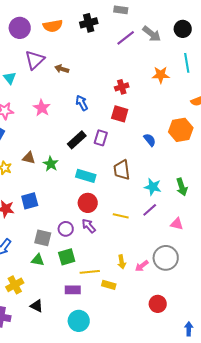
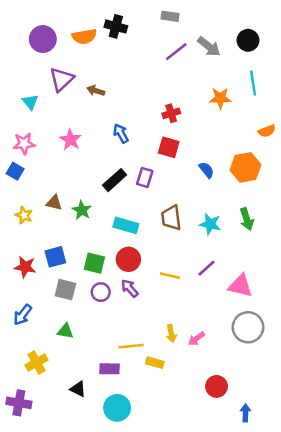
black cross: (89, 23) -> (116, 26), moved, turned 30
blue semicircle: (150, 140) -> (206, 170), moved
cyan star: (153, 187) -> (210, 224), moved
green arrow: (182, 187) -> (247, 219), moved
pink triangle: (177, 224) -> (240, 286), size x1.5
gray square: (43, 238) -> (65, 290), moved
green square: (67, 257) -> (94, 263), moved, turned 30
gray circle: (166, 258) -> (248, 327), moved
black triangle: (37, 306) -> (78, 389), moved
blue arrow: (189, 329) -> (245, 413), moved

